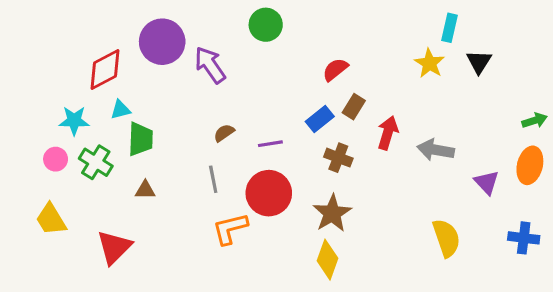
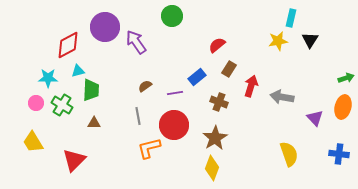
yellow star: (429, 63) -> (278, 41), turned 30
blue rectangle: (320, 119) -> (197, 77), moved

